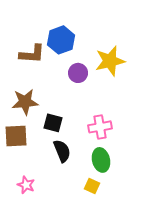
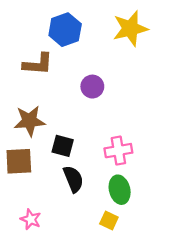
blue hexagon: (61, 40) -> (65, 30), moved
yellow star: (110, 61) -> (130, 28), moved

